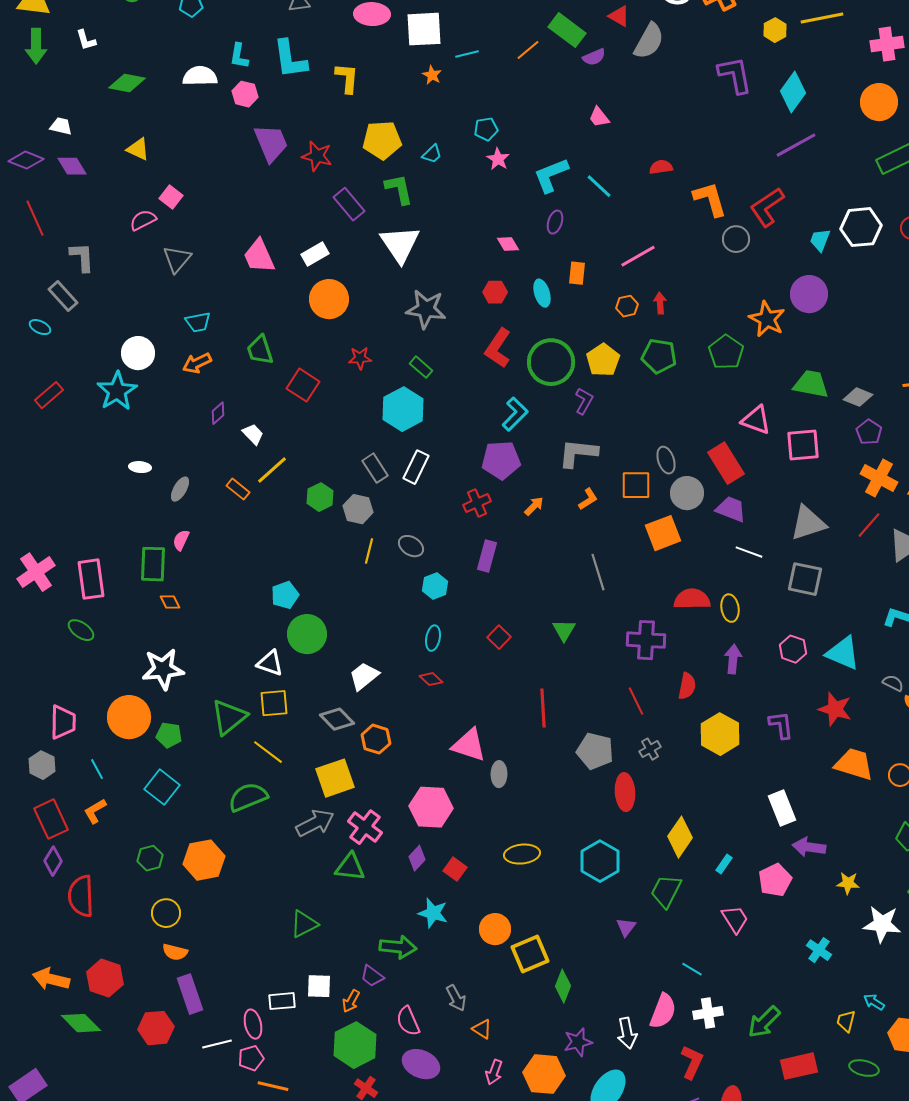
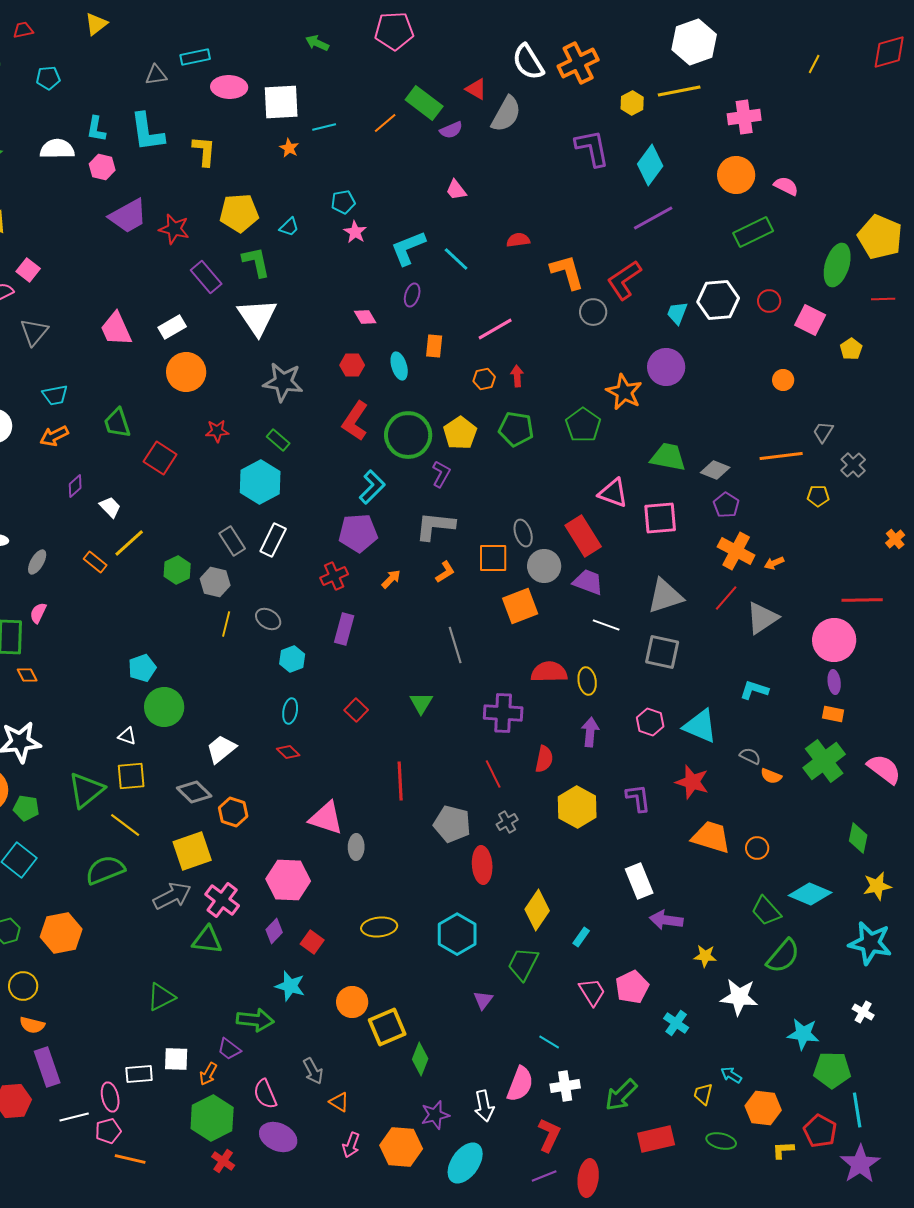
purple trapezoid: (271, 143) -> (128, 216), turned 84
white triangle: (270, 663) -> (127, 736), size x0.7
pink pentagon: (775, 880) -> (632, 987), moved

